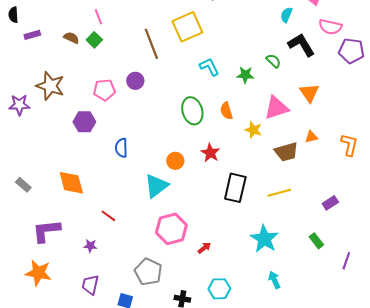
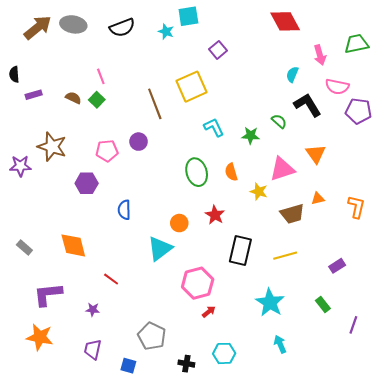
pink hexagon: (171, 229) -> (198, 283), moved

